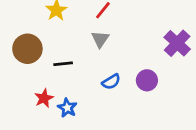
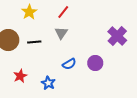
black line: (63, 64) -> (34, 42), moved
blue star: (67, 108) -> (48, 83), moved

